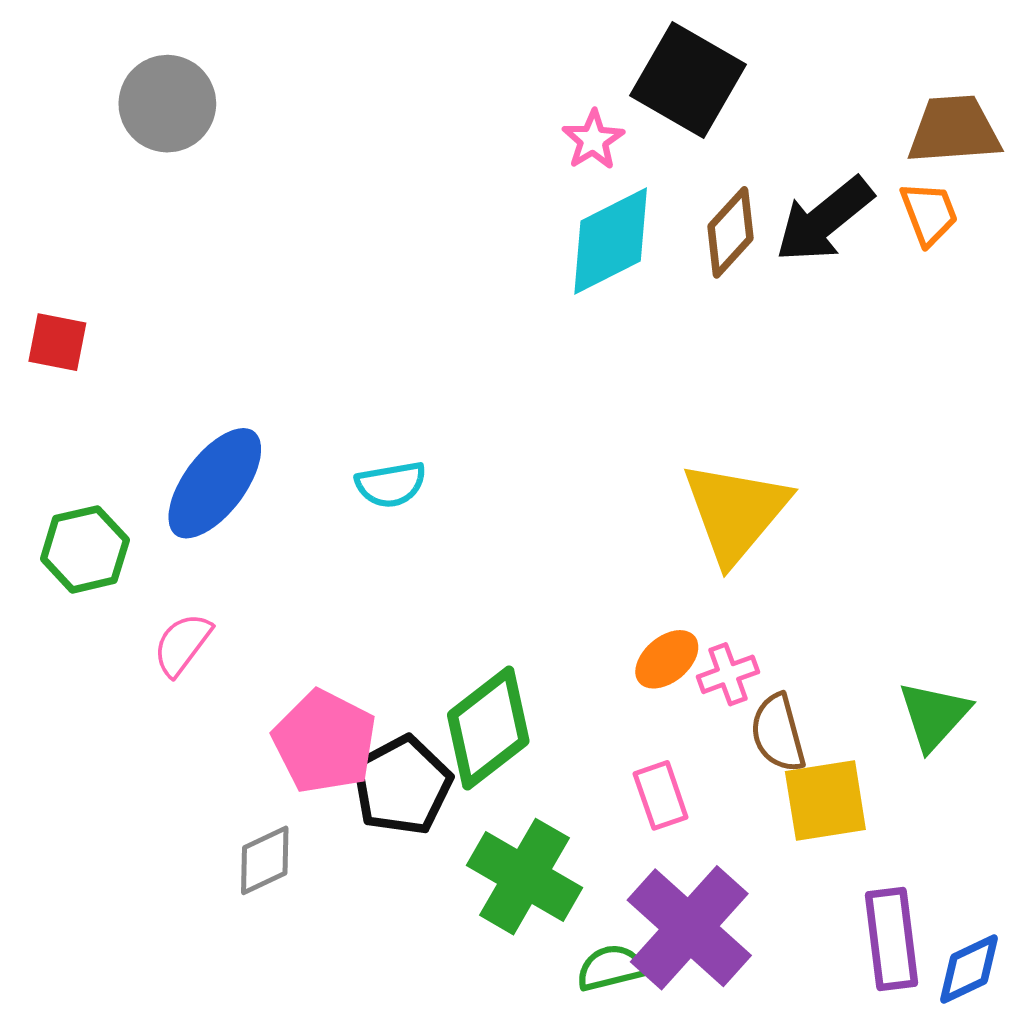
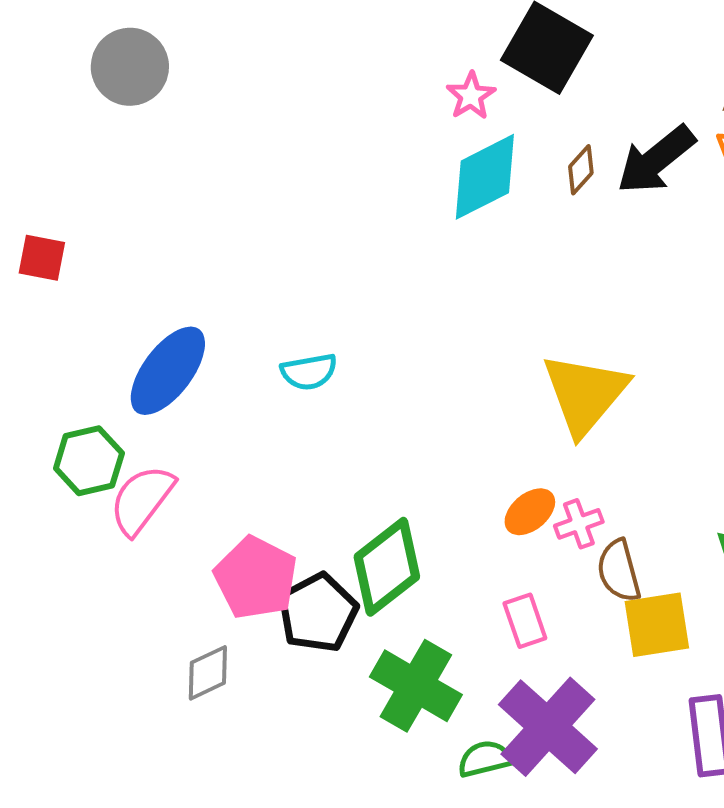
brown diamond: (730, 232) -> (581, 170), size x0.7
green hexagon: (85, 549) -> (89, 461), moved
pink semicircle: (182, 644) -> (142, 500), size x1.4

